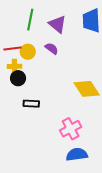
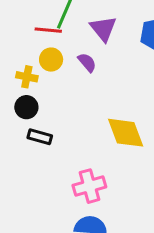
red line: (13, 48) -> (48, 30), moved
black circle: (18, 78) -> (26, 107), moved

